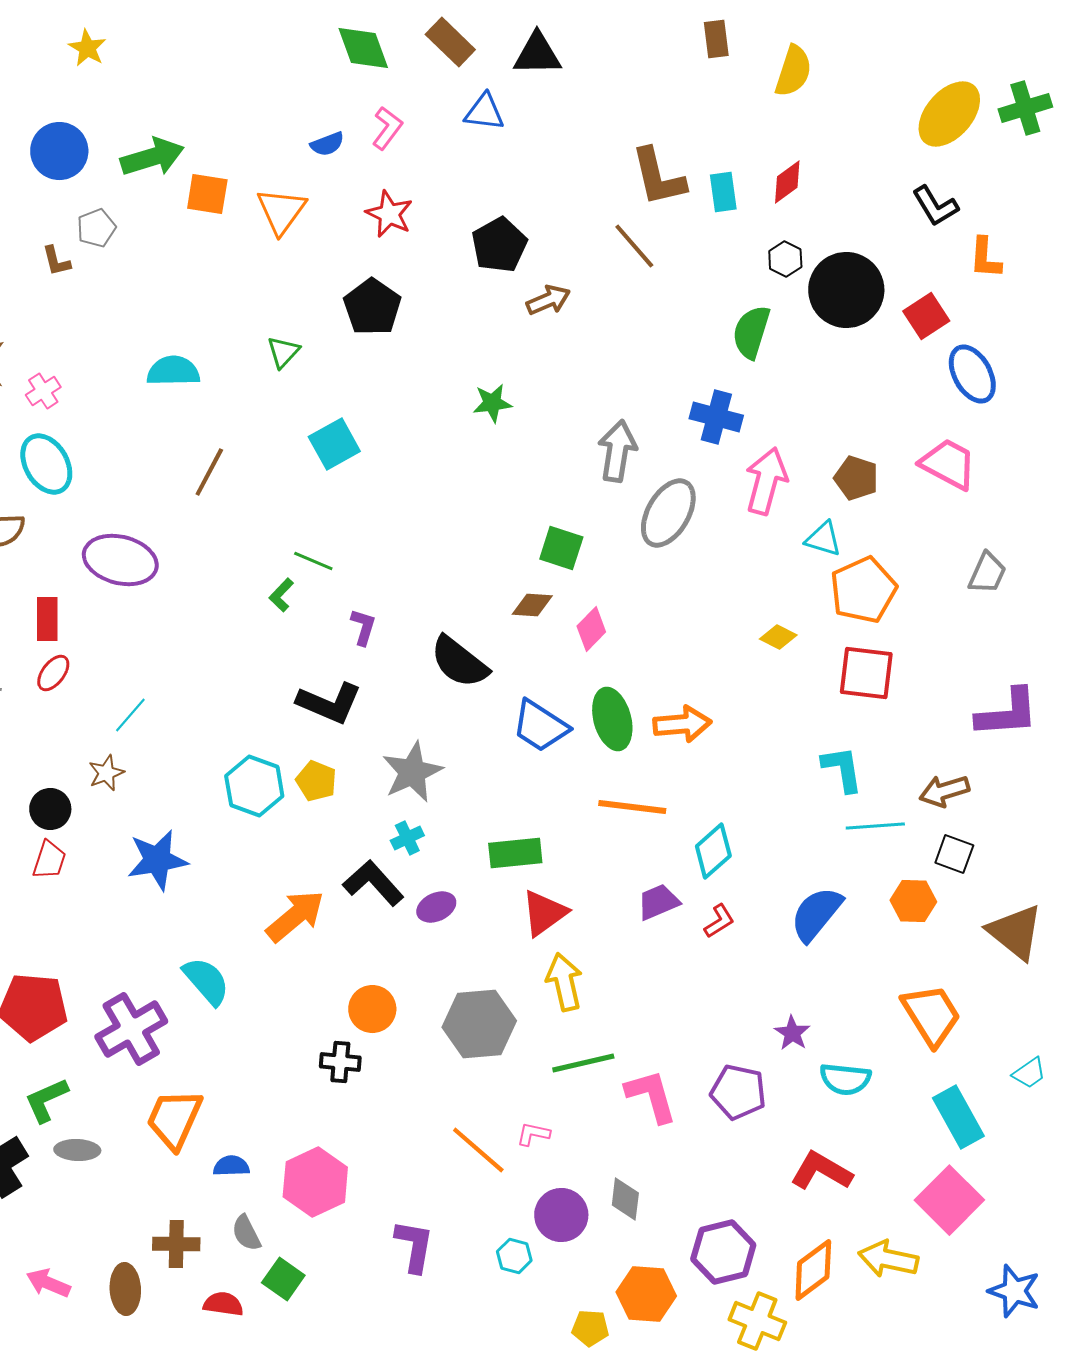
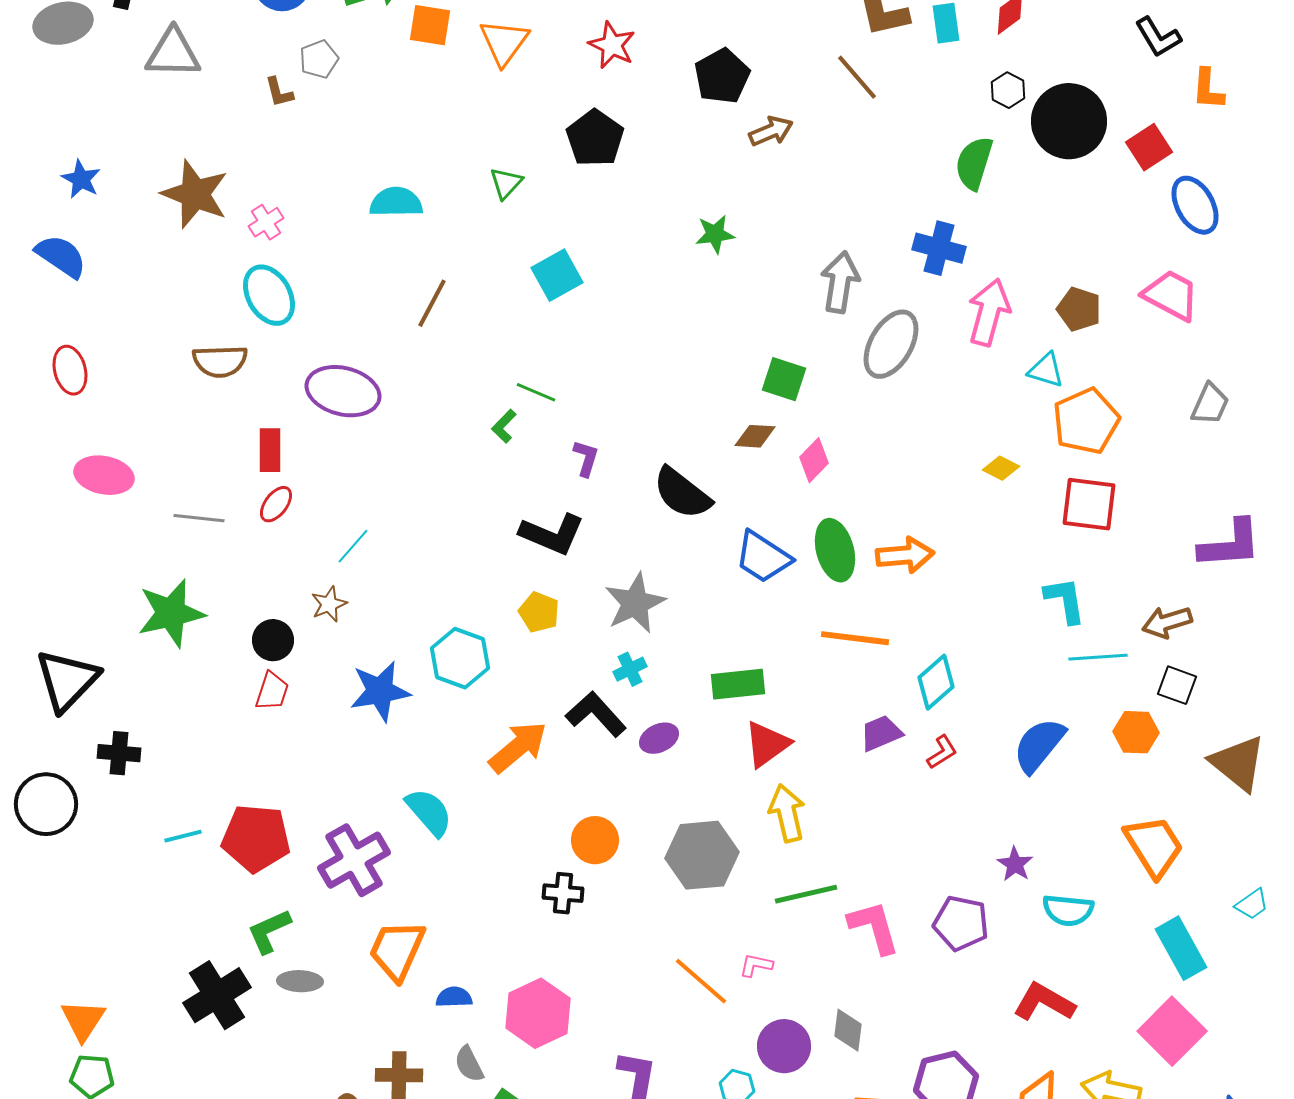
cyan hexagon: (254, 786) -> (460, 658), moved

